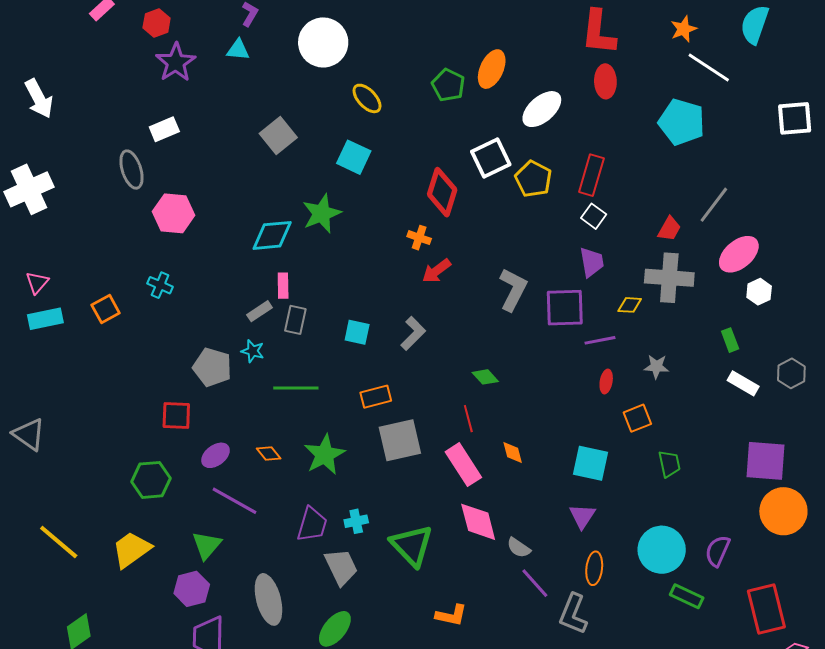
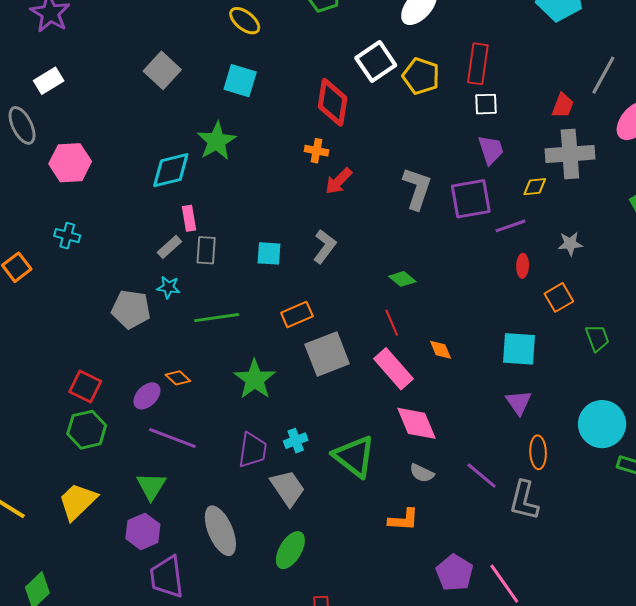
white square: (594, 216) -> (486, 104), turned -30
red square: (176, 416) -> (85, 387), moved, turned 32
orange diamond: (269, 453) -> (178, 378), moved
gray semicircle: (519, 548) -> (422, 473), moved

